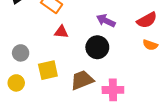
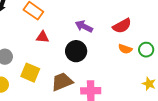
yellow square: (48, 70) -> (30, 73), turned 36

